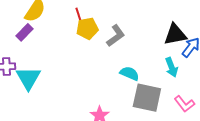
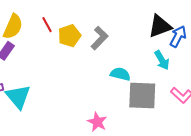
red line: (79, 15) -> (47, 25), moved

